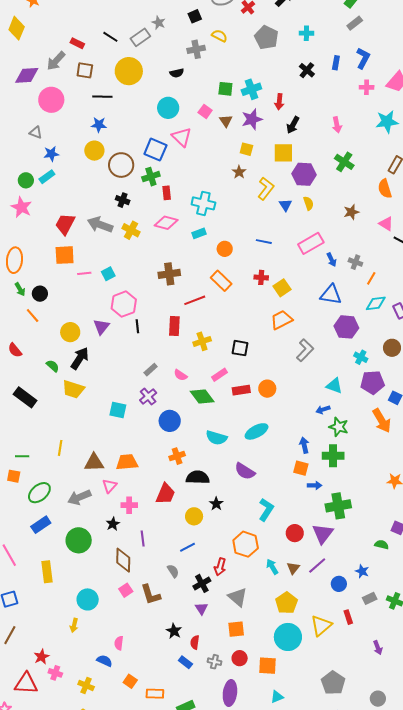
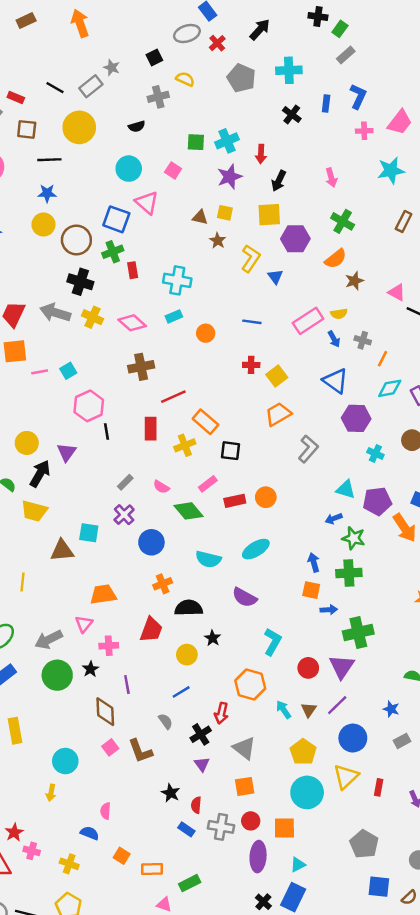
cyan cross: (306, 33) -> (289, 70), size x1.5
brown triangle: (226, 121) -> (200, 217), moved, turned -40
orange semicircle: (385, 189) -> (336, 259), moved, turned -108
black cross: (123, 200) -> (80, 282), size x1.5
yellow semicircle: (309, 203) -> (339, 314), moved, turned 104
pink diamond: (166, 223) -> (132, 323), moved, turned 30
orange rectangle: (221, 281) -> (205, 422), moved
blue triangle: (331, 295) -> (336, 381), turned 30
purple triangle: (101, 327) -> (67, 452), moved
purple pentagon: (372, 382) -> (377, 501), moved
brown triangle: (94, 463) -> (62, 551), moved
green circle: (79, 540) -> (57, 675), moved
blue circle: (339, 584) -> (353, 738), moved, size x1.5
red rectangle: (348, 617) -> (379, 787), moved, turned 32
gray cross: (214, 662) -> (221, 827), size x1.5
purple ellipse: (230, 693) -> (258, 857), moved

